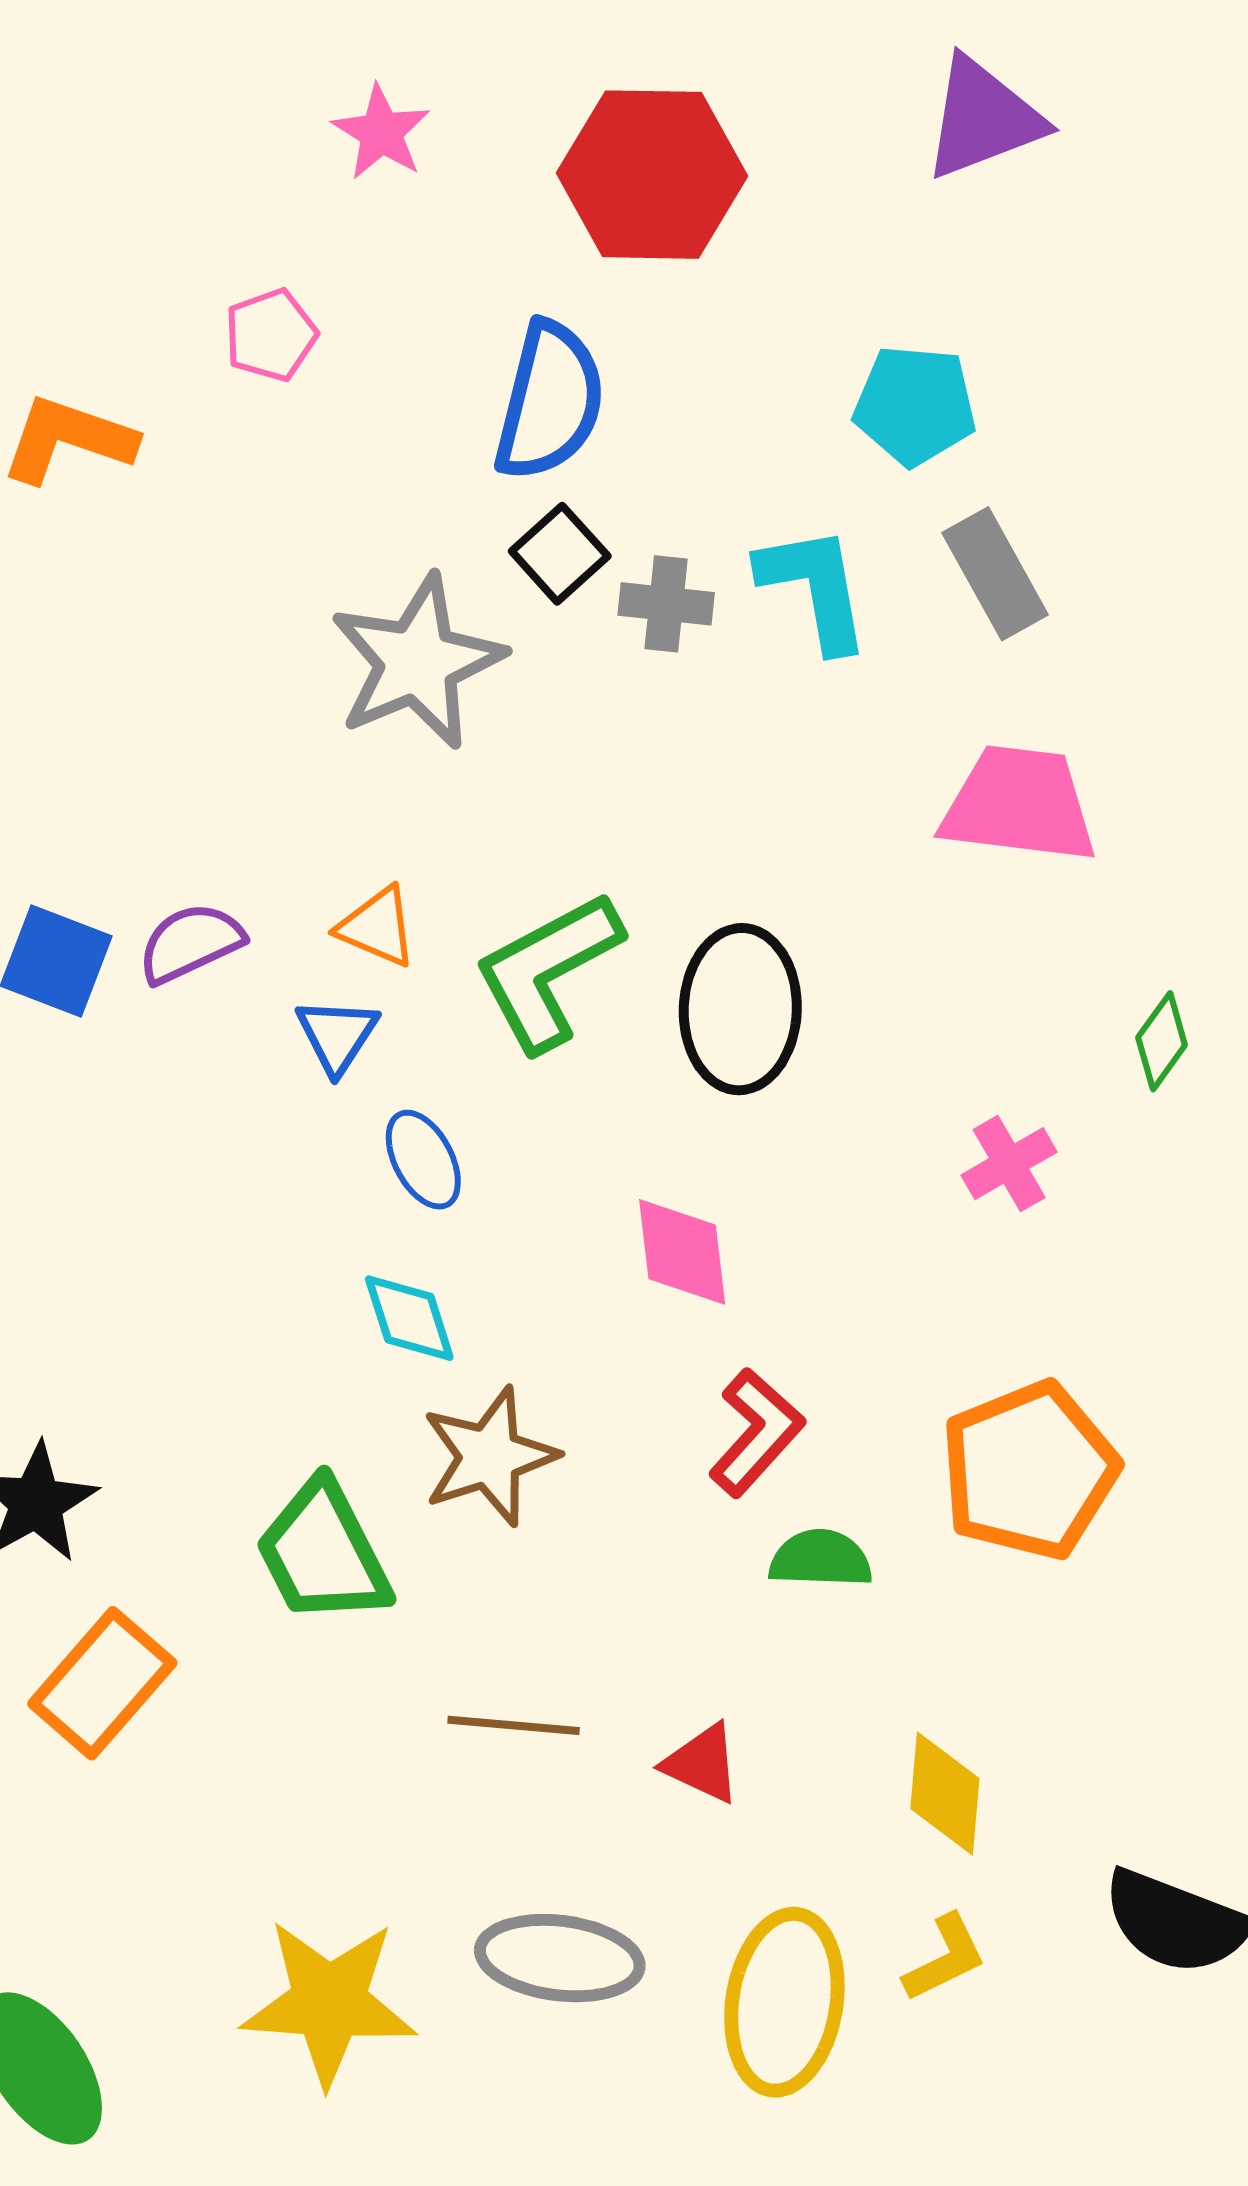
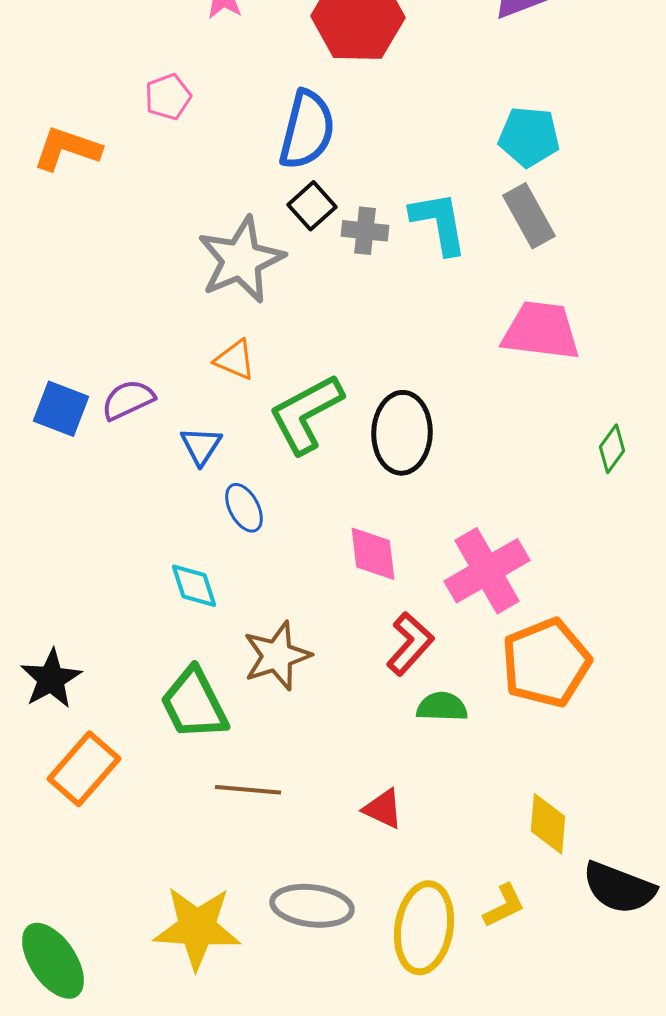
cyan pentagon: (915, 405) -> (529, 137), moved
orange triangle: (377, 927) -> (235, 360), moved
pink cross: (1009, 1164) -> (487, 571), moved, size x1.8
cyan diamond: (409, 1318) -> (194, 586), moved
brown line: (514, 1725) -> (248, 790), moved
yellow diamond: (945, 1794) -> (548, 824), moved

